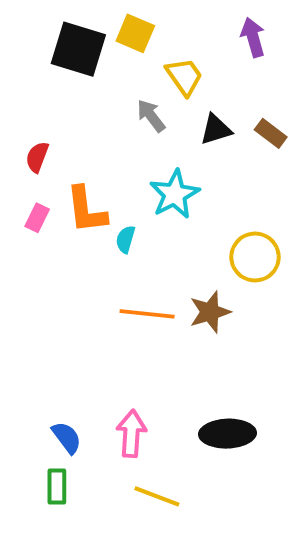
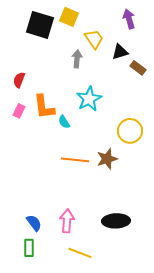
gray arrow: (151, 116) -> (77, 59), turned 42
black triangle: (216, 129) -> (120, 52), moved
cyan semicircle: (125, 239) -> (64, 122), turned -48

